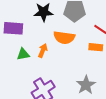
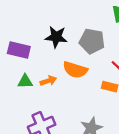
orange arrow: (43, 51) -> (48, 81), turned 40

